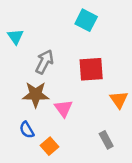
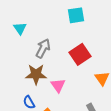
cyan square: (86, 20) -> (76, 15), turned -36
red square: (91, 69) -> (80, 54), turned -30

